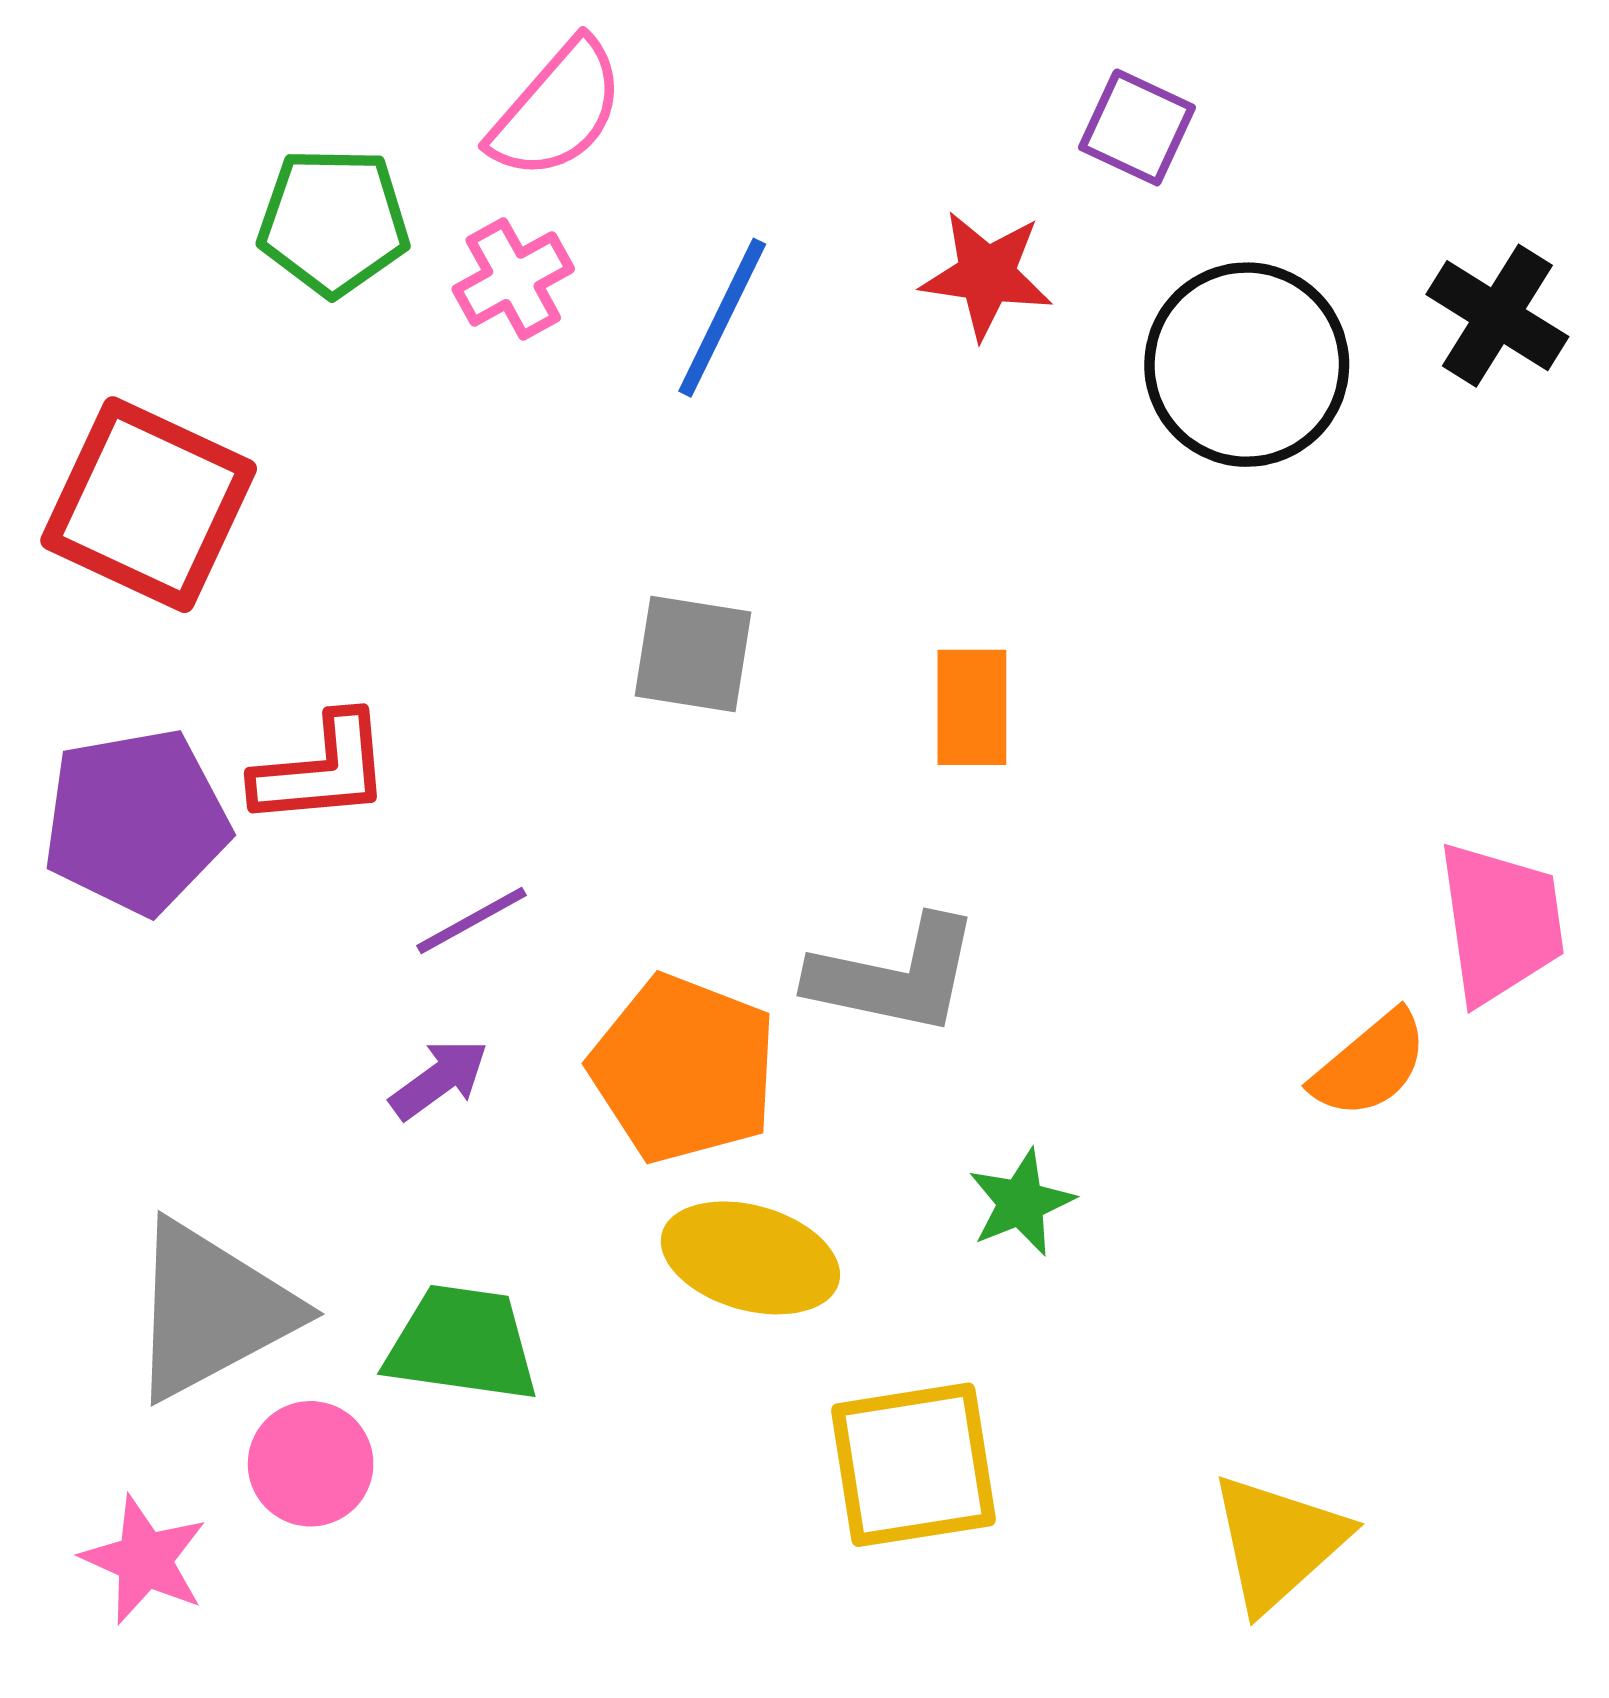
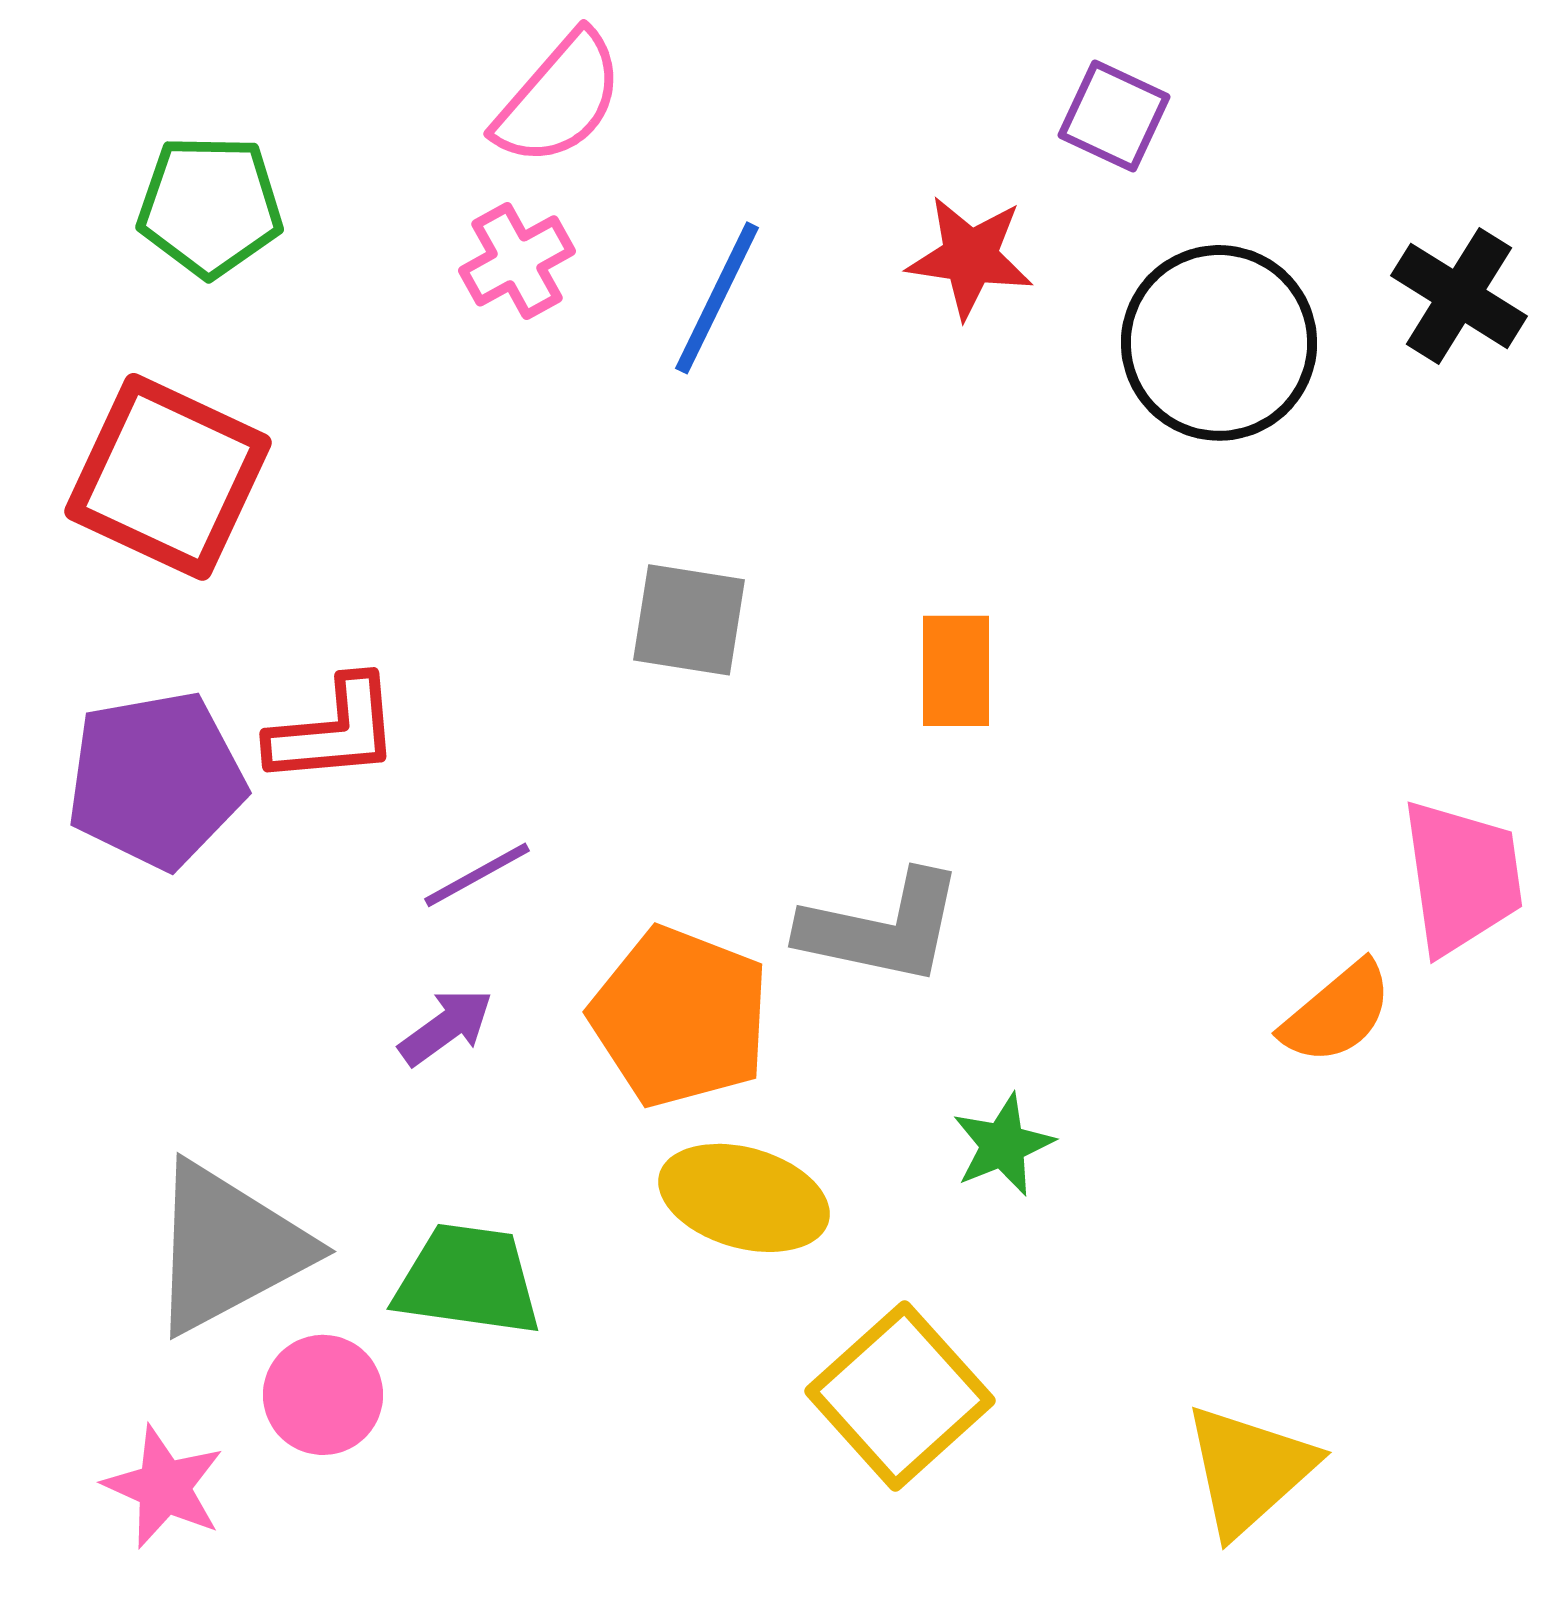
green pentagon: (334, 221) -> (210, 206), moved
yellow square: (913, 1465) -> (900, 1396), turned -33

